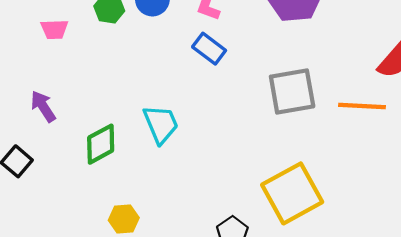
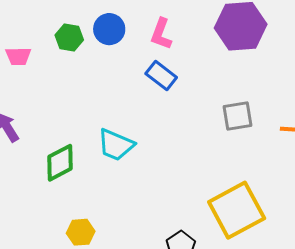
gray square: (292, 92) -> (237, 116), size x0.7
cyan trapezoid: (161, 124) -> (116, 145), turned 135

